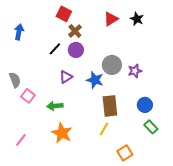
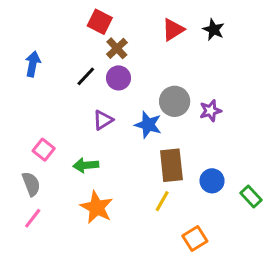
blue arrow: (19, 32) -> (33, 64), moved
gray semicircle: (15, 80) -> (31, 184), moved
blue circle: (145, 105) -> (212, 181), moved
green rectangle: (151, 127) -> (251, 196), moved

